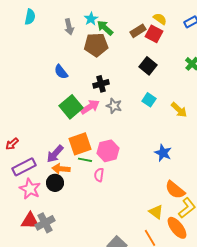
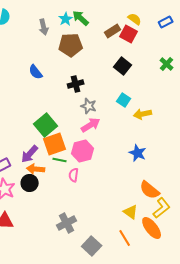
green arrow: (105, 28) -> (81, 18), moved
green square: (71, 107) -> (46, 125), moved
pink arrow: (90, 107) -> (91, 125), moved
yellow arrow: (179, 110) -> (143, 114), moved, turned 126
gray cross: (45, 223) -> (67, 223), moved

